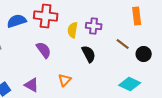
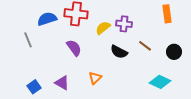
yellow semicircle: (73, 30) -> (103, 28), turned 42
brown line: (123, 44) -> (145, 46), moved
black semicircle: (89, 54) -> (119, 52), turned 144

